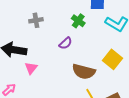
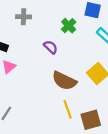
purple semicircle: (66, 43) -> (51, 47), turned -104

